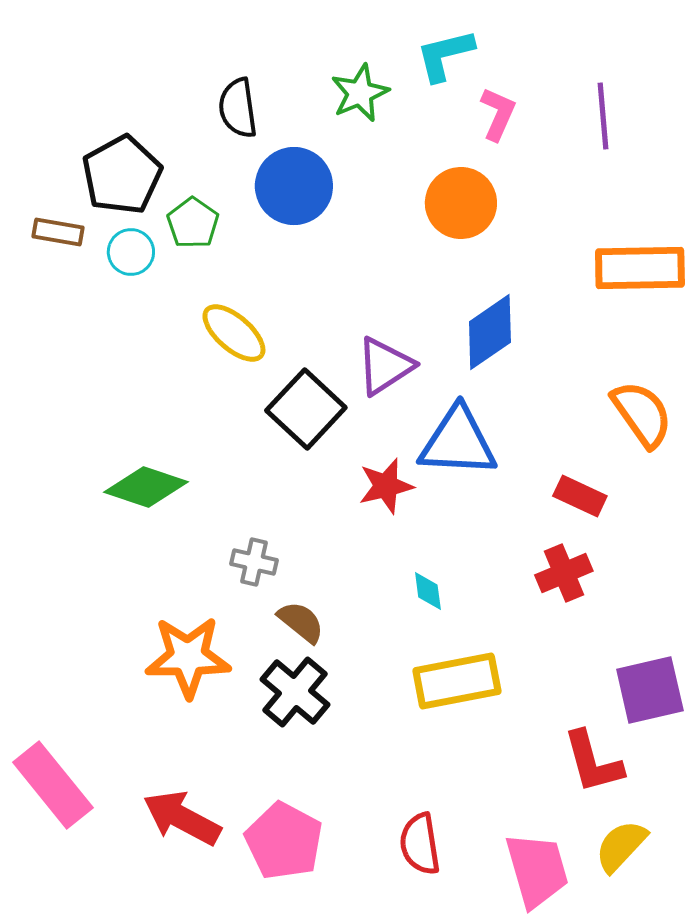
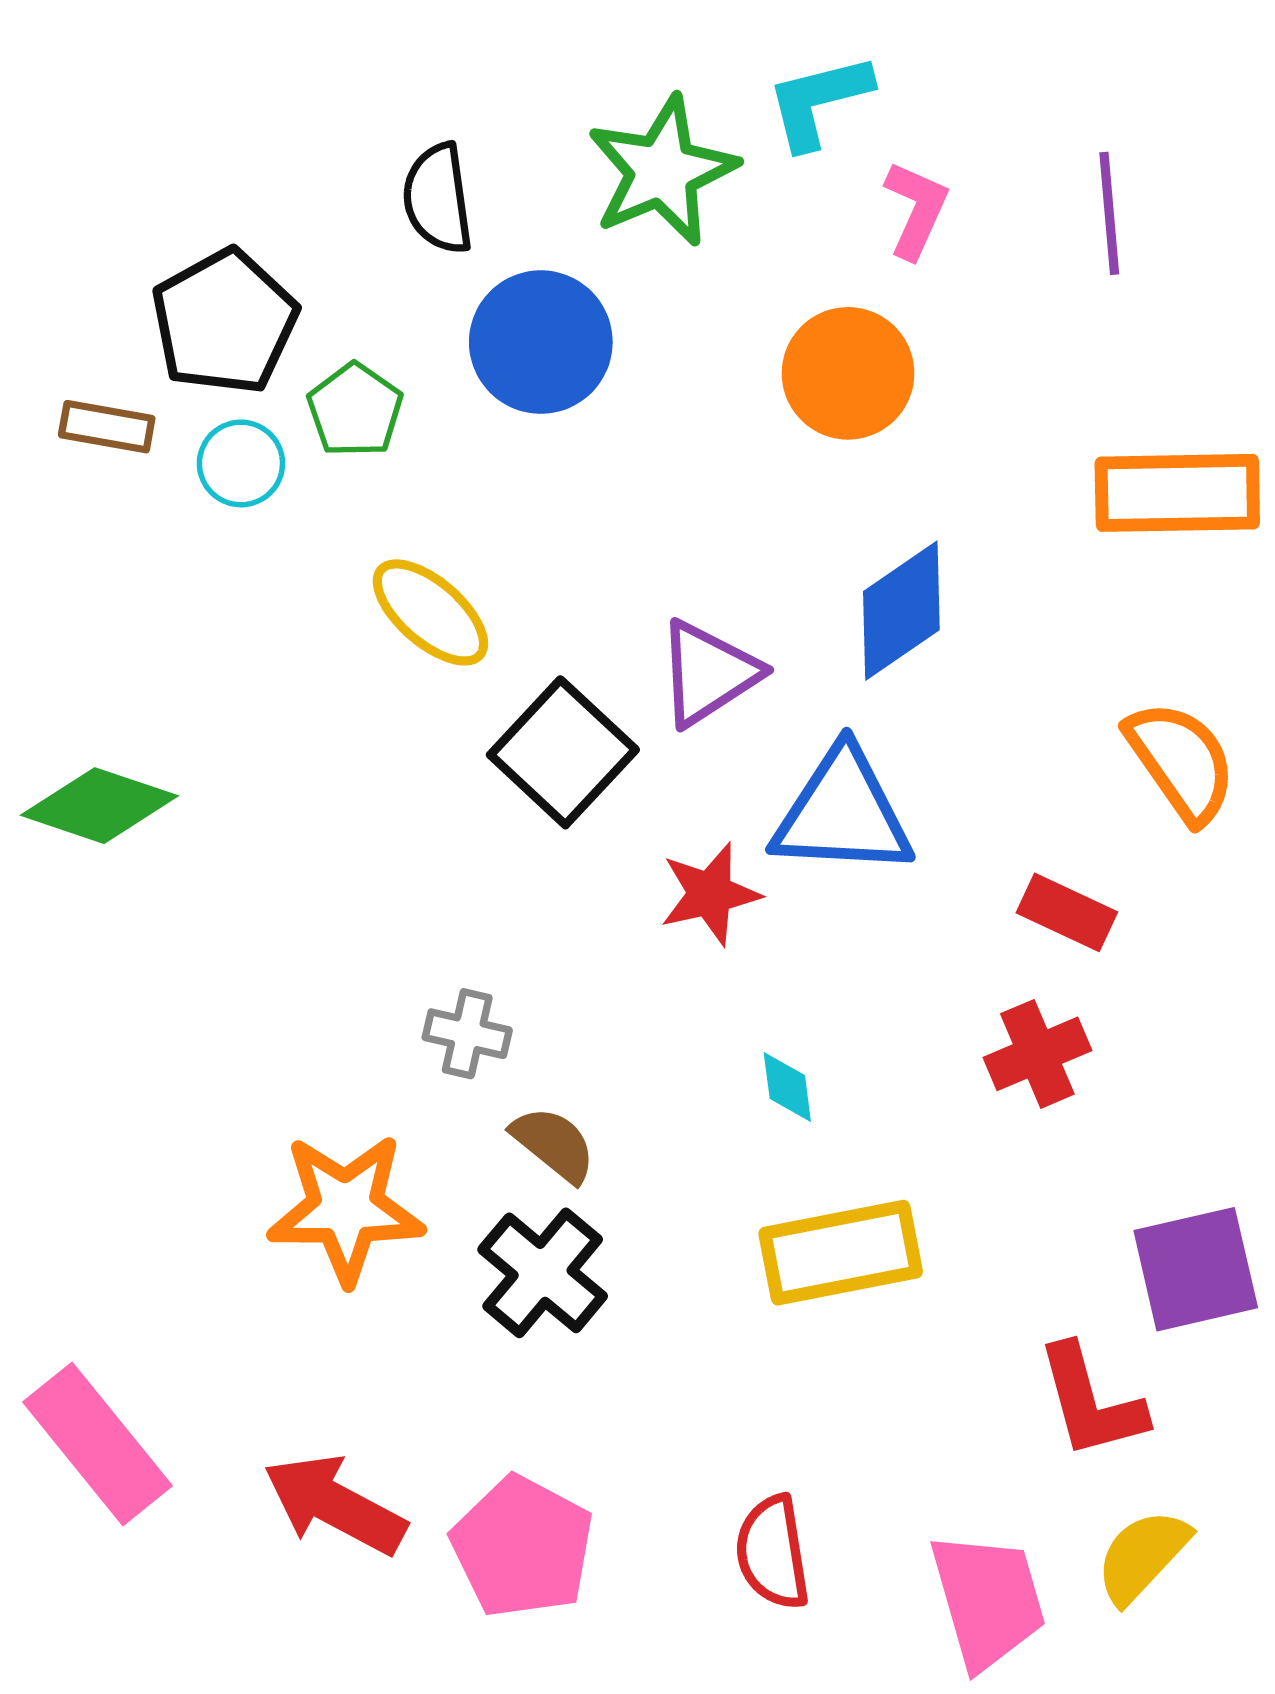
green star: (360, 93) -> (662, 171), size x1.4
green diamond: (146, 487) -> (99, 806), moved

